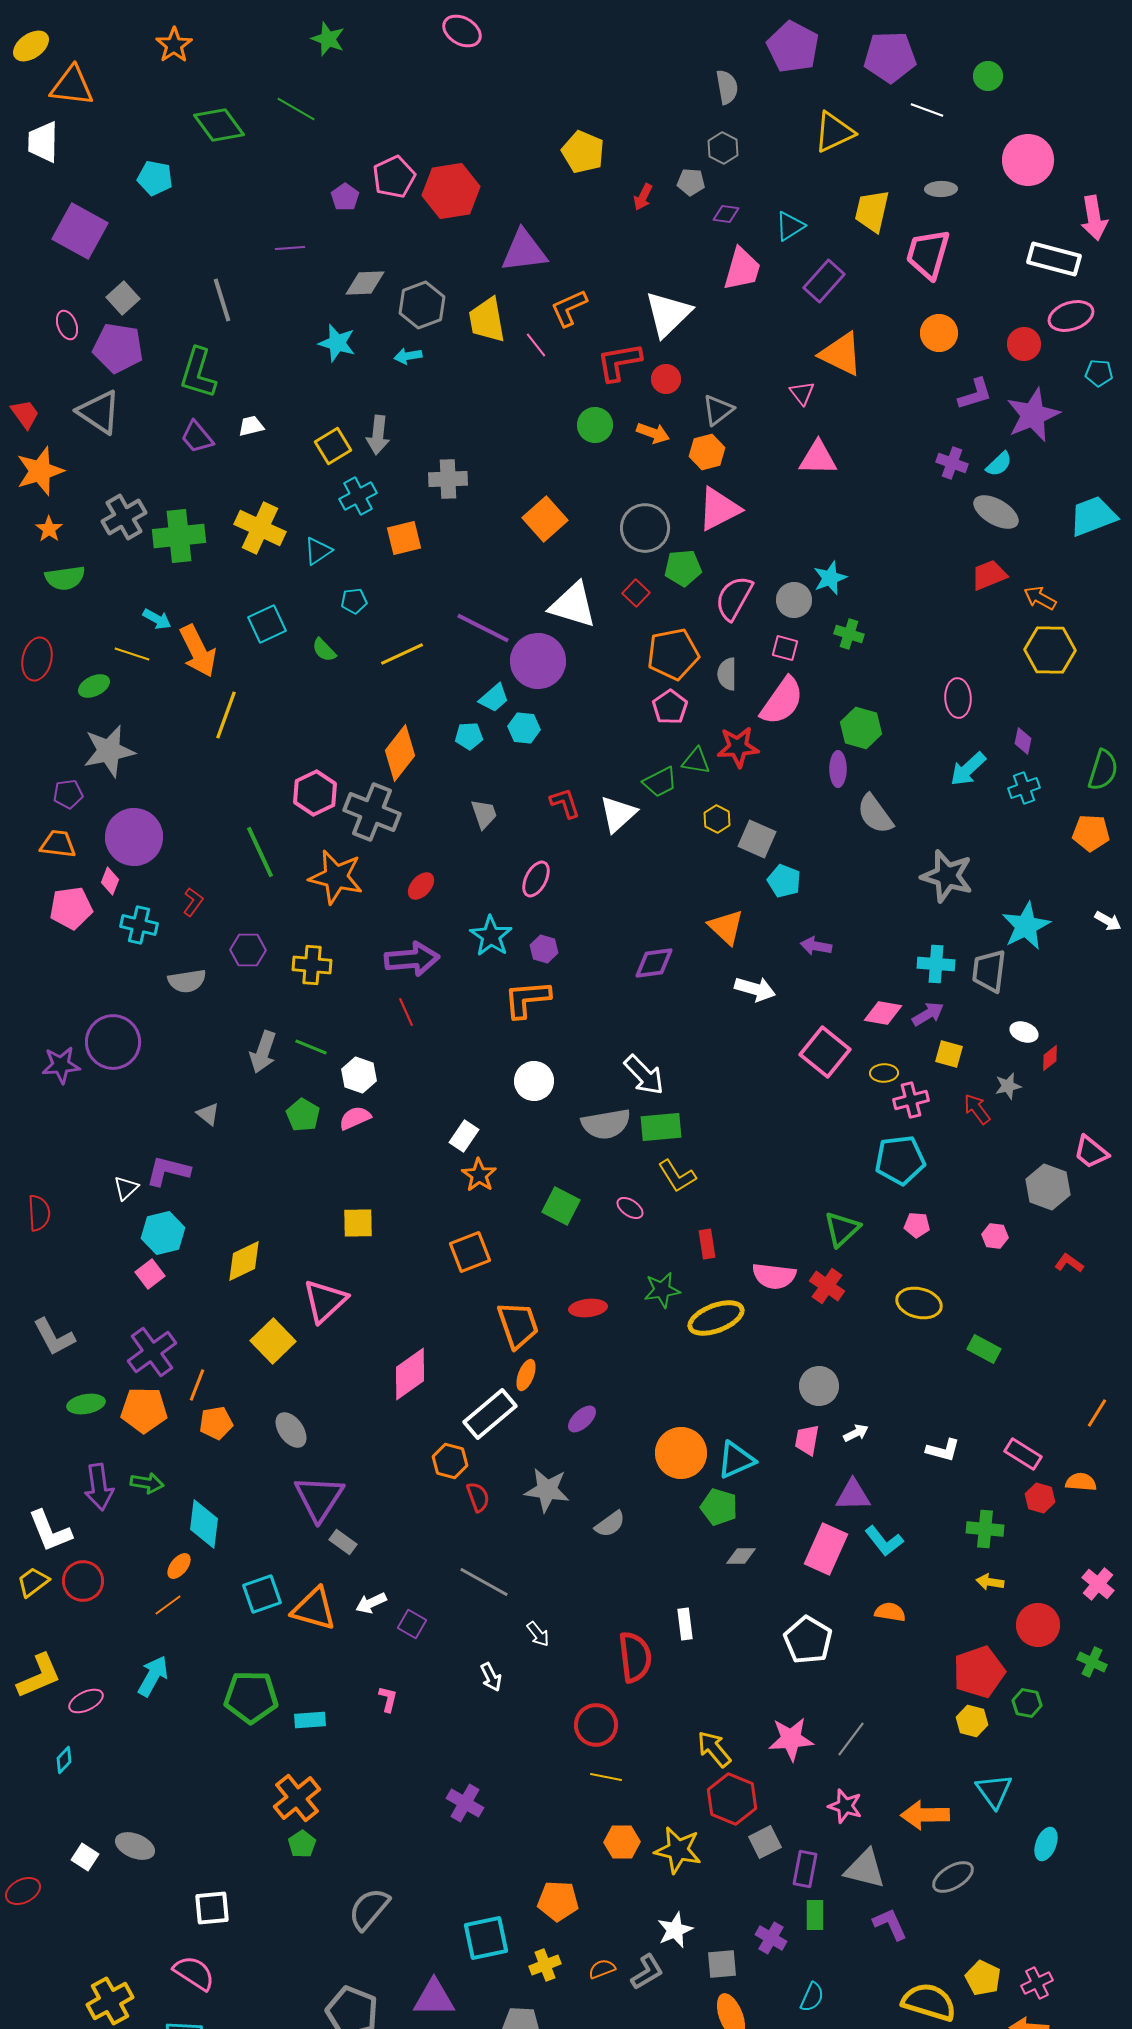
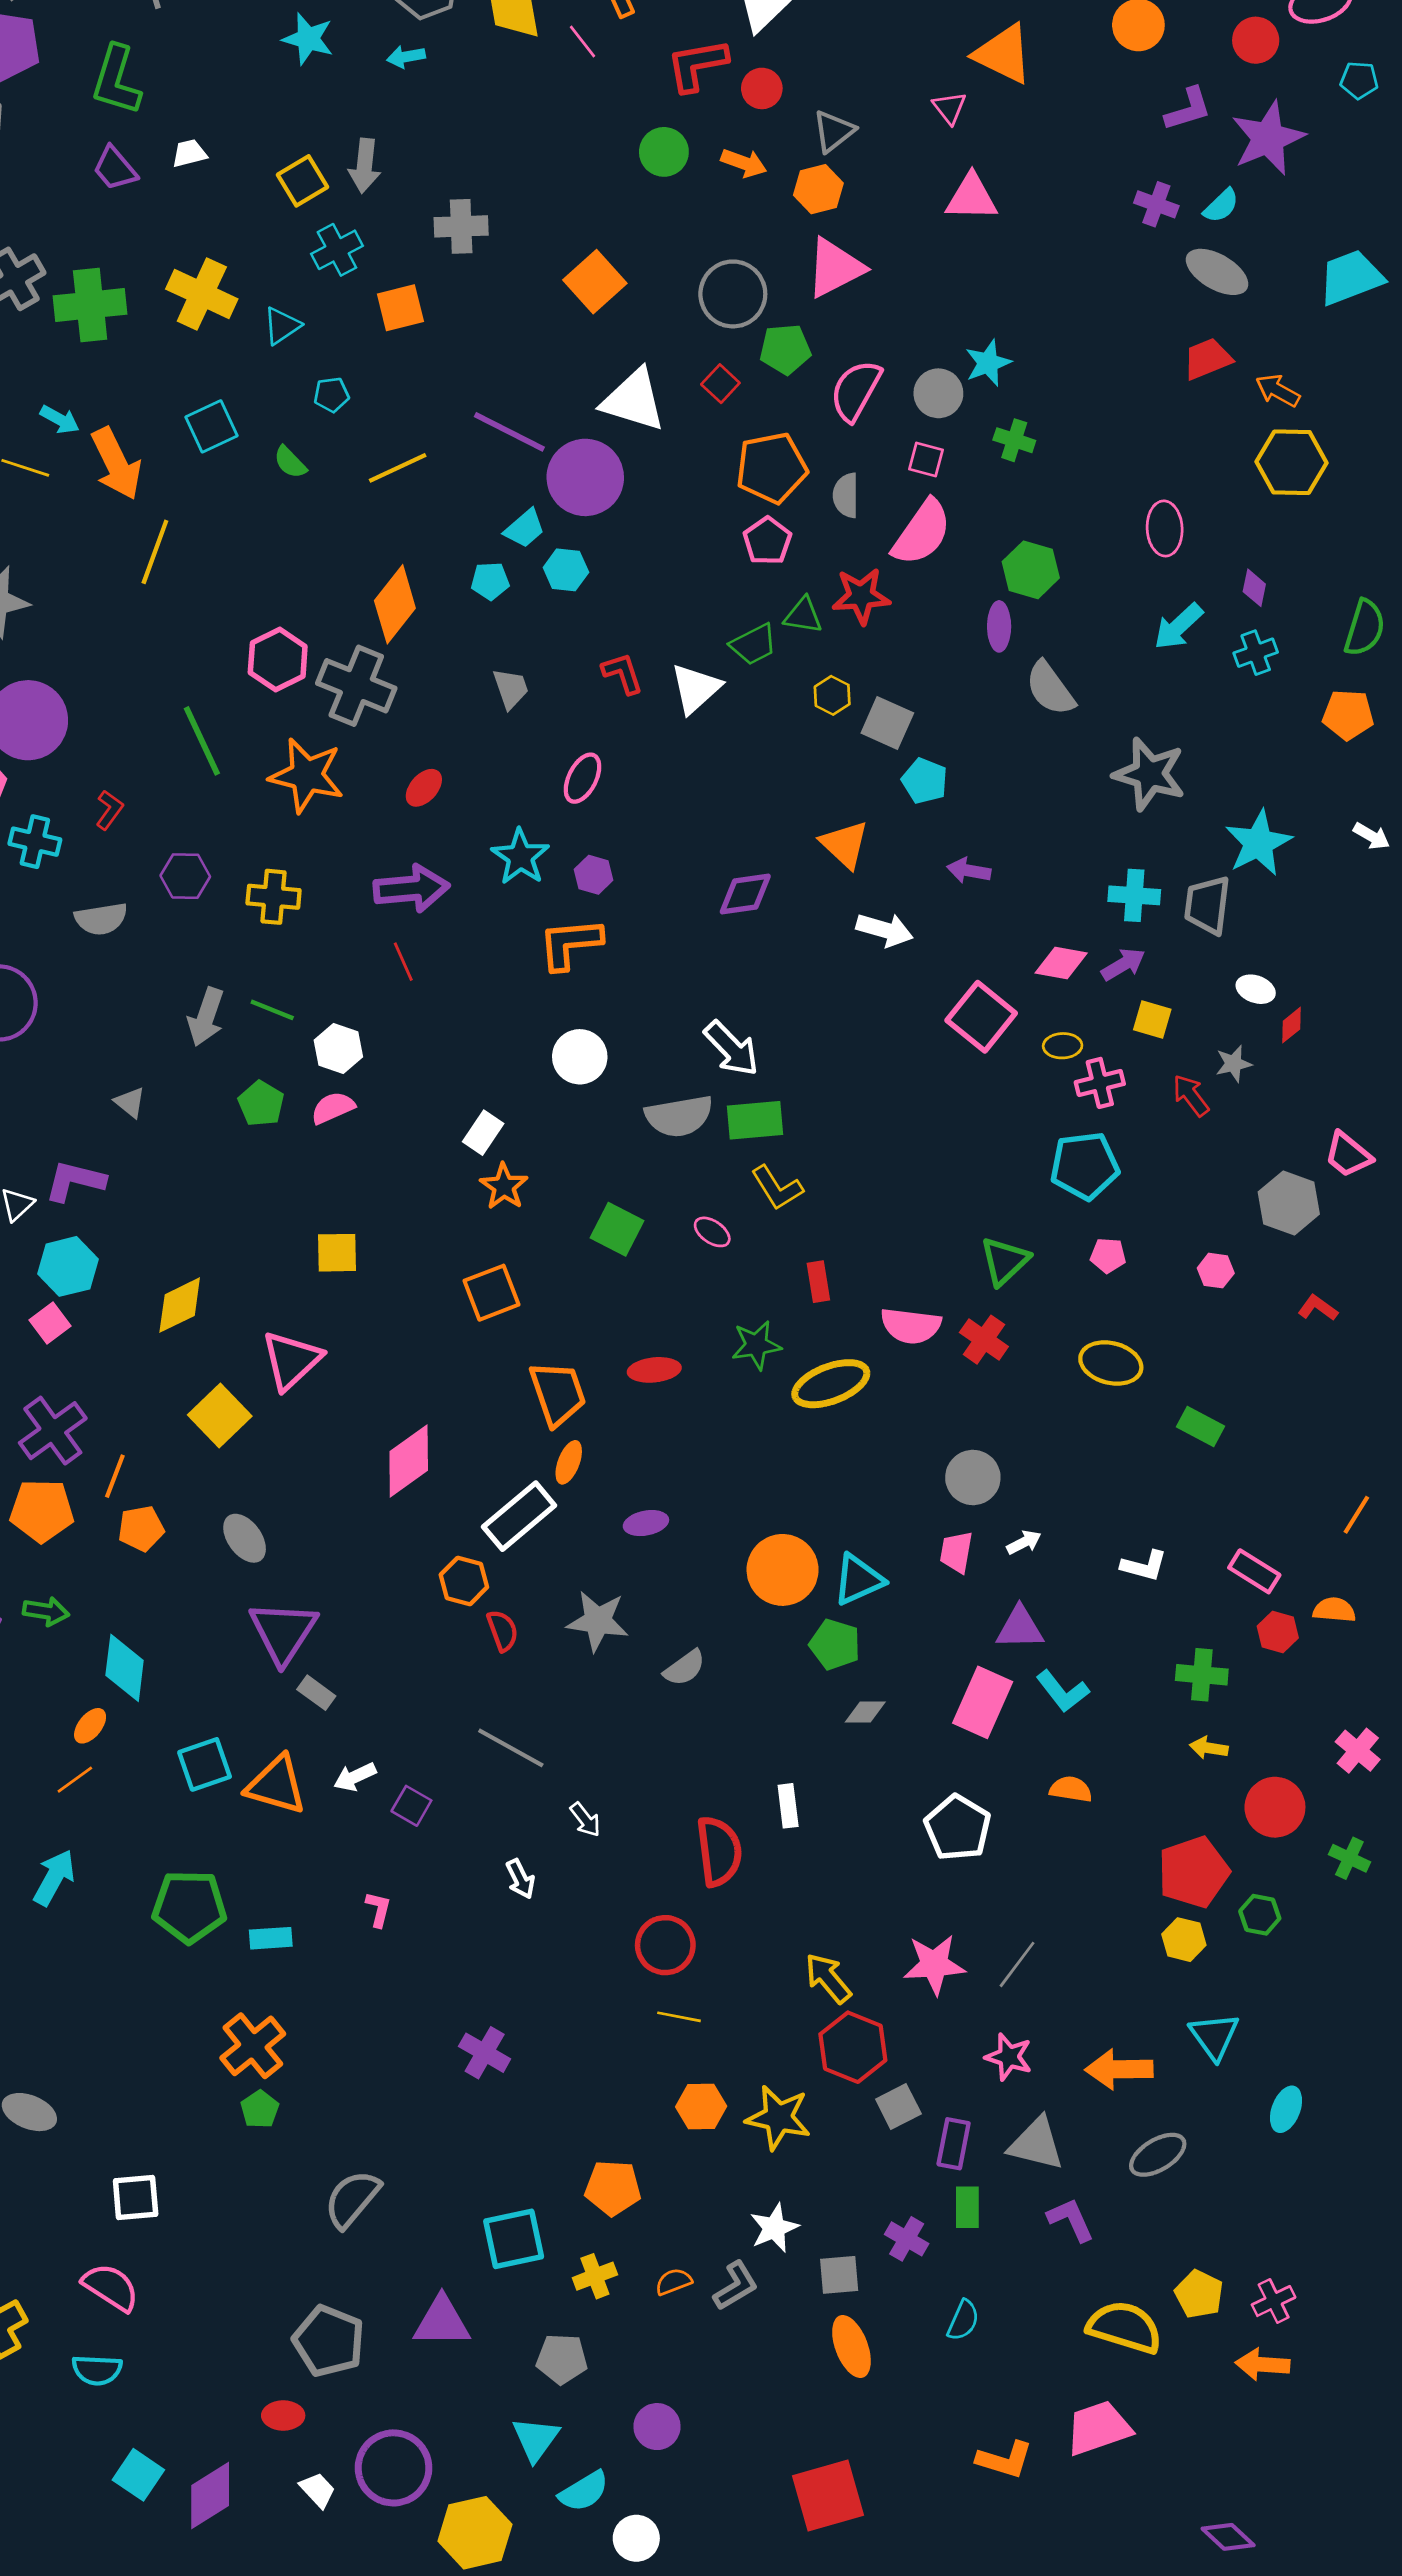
purple ellipse: (582, 1419) -> (646, 1523), turned 32

